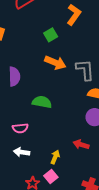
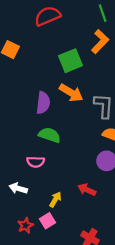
green square: (51, 35) -> (70, 61), size x1.5
purple semicircle: (14, 77) -> (43, 103), moved
pink semicircle: (20, 128) -> (36, 162), moved

